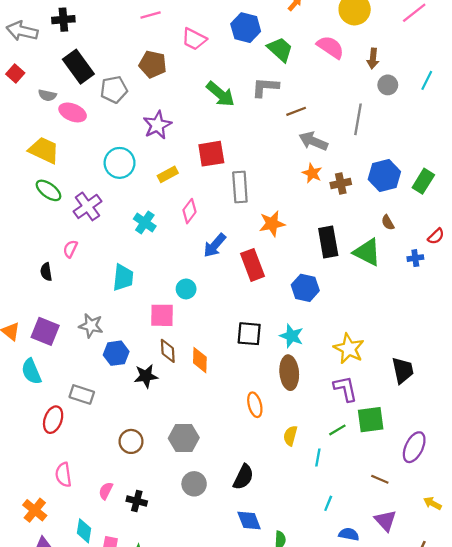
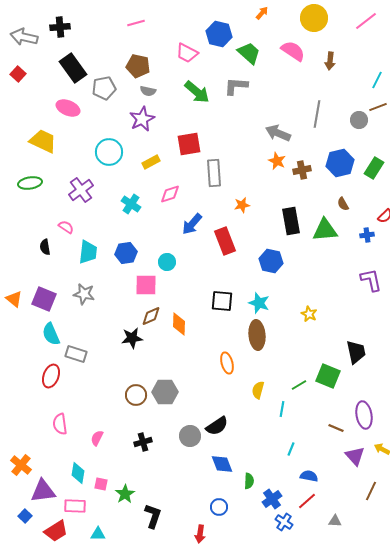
pink trapezoid: (194, 39) -> (187, 53), moved
gray circle: (388, 85) -> (359, 120), moved
gray semicircle: (47, 95) -> (148, 91), moved
brown line: (296, 111) -> (378, 107), moved
green ellipse: (48, 190) -> (30, 183), moved, turned -45
pink diamond: (189, 211) -> (170, 194), turned 35
orange star: (272, 224) -> (242, 205), size x0.7
pink semicircle: (70, 249) -> (66, 227), turned 98
green triangle: (367, 252) -> (325, 230), turned -32
cyan trapezoid: (123, 278) -> (88, 252), moved
yellow star: (349, 349) -> (309, 314), size x0.6
brown diamond: (168, 351) -> (151, 316), turned 70
blue hexagon: (116, 353) -> (126, 253), moved
black trapezoid: (403, 370) -> (356, 352), moved
cyan semicircle: (31, 372) -> (51, 334), moved
purple L-shape: (345, 389) -> (371, 280), moved
green square: (371, 420) -> (328, 376), turned 30
brown circle: (131, 441) -> (136, 395), moved
purple ellipse: (414, 447) -> (364, 415), moved, turned -36
black semicircle: (243, 477) -> (217, 426), turned 30
gray circle: (194, 484) -> (190, 436), moved
black cross: (137, 501) -> (143, 442), moved, turned -30
orange cross: (35, 510) -> (21, 465), moved
purple triangle: (386, 521) -> (355, 456), moved

